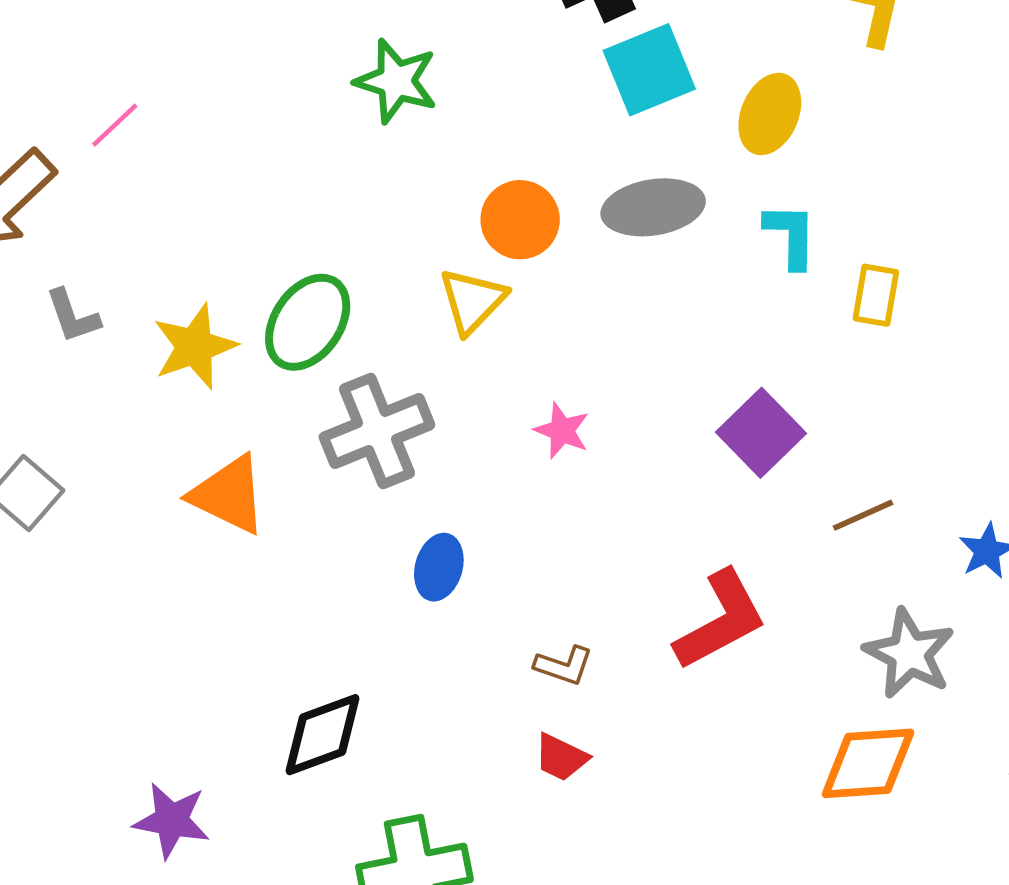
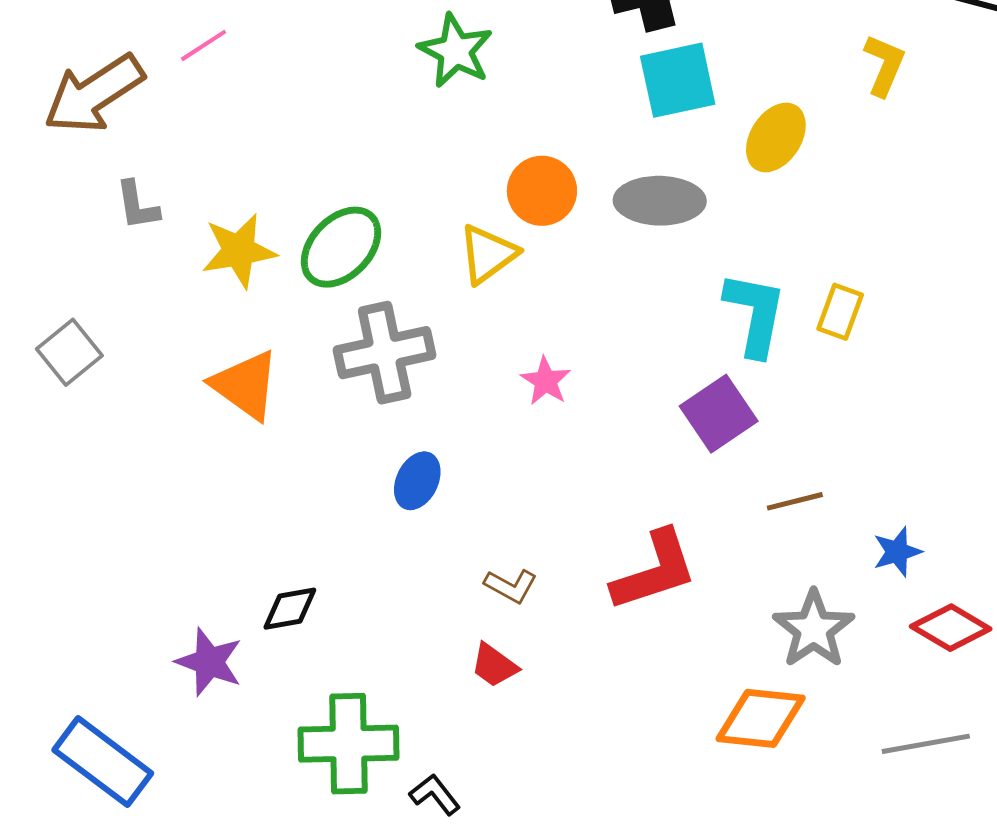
cyan L-shape: (791, 235) -> (755, 314), moved, size x1.4
black diamond: (323, 735) -> (290, 609), size x0.7
purple star: (172, 820) -> (209, 662), moved

